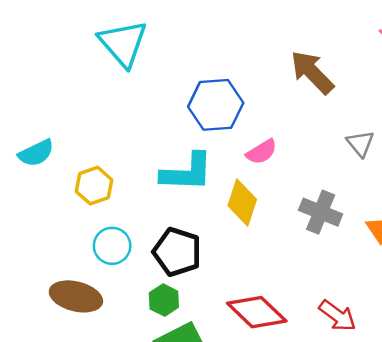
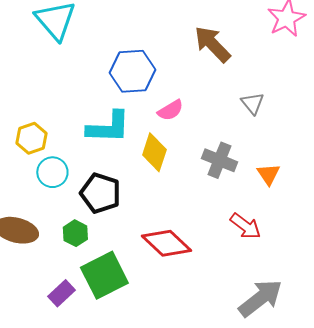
cyan circle: (112, 246) -> (52, 172), moved
green hexagon: (164, 300) -> (75, 233), moved
red arrow: (337, 316) -> (245, 226), moved

